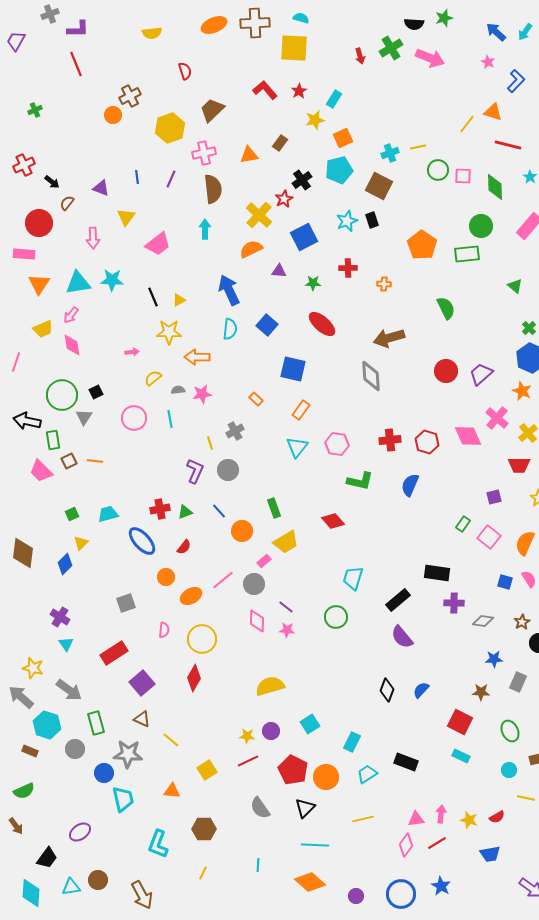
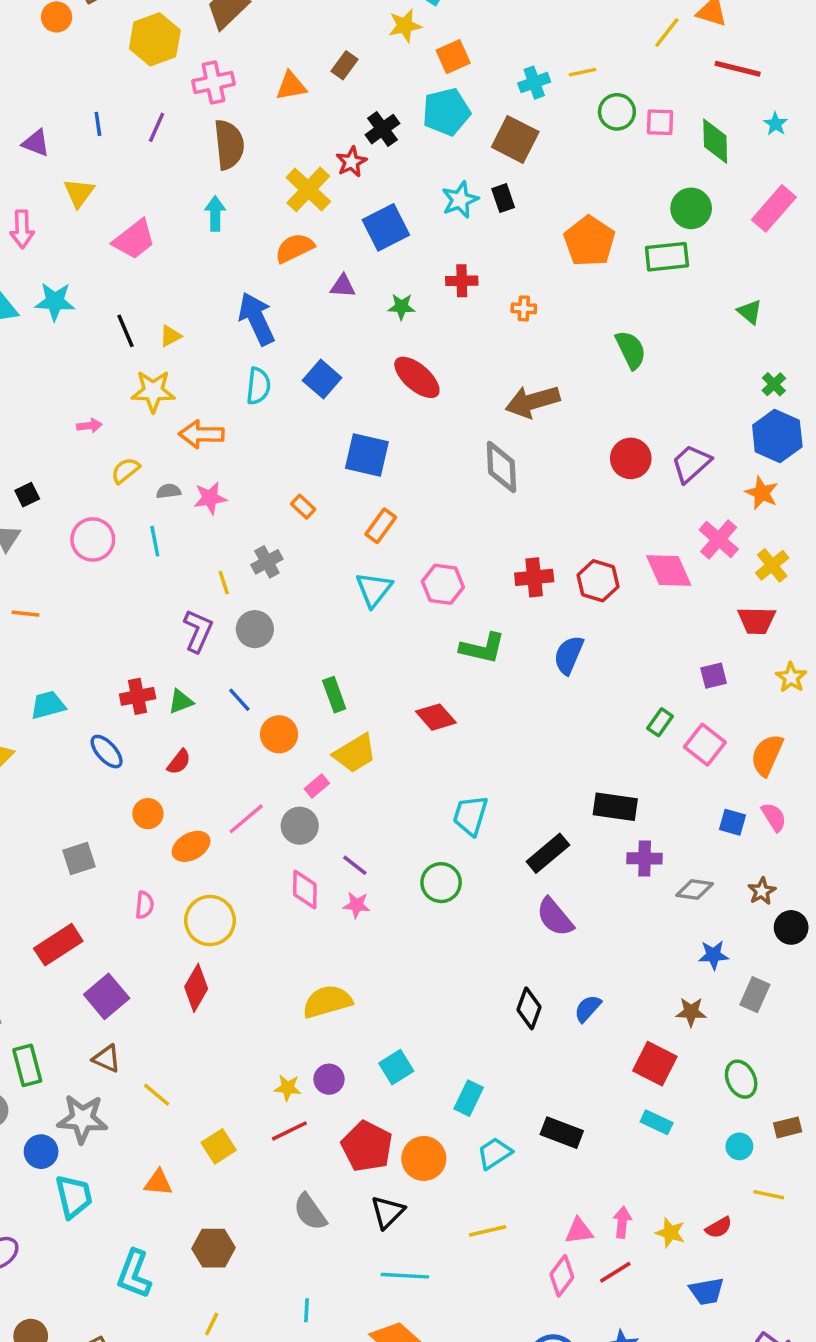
blue ellipse: (142, 541) -> (107, 752), size x0.7

